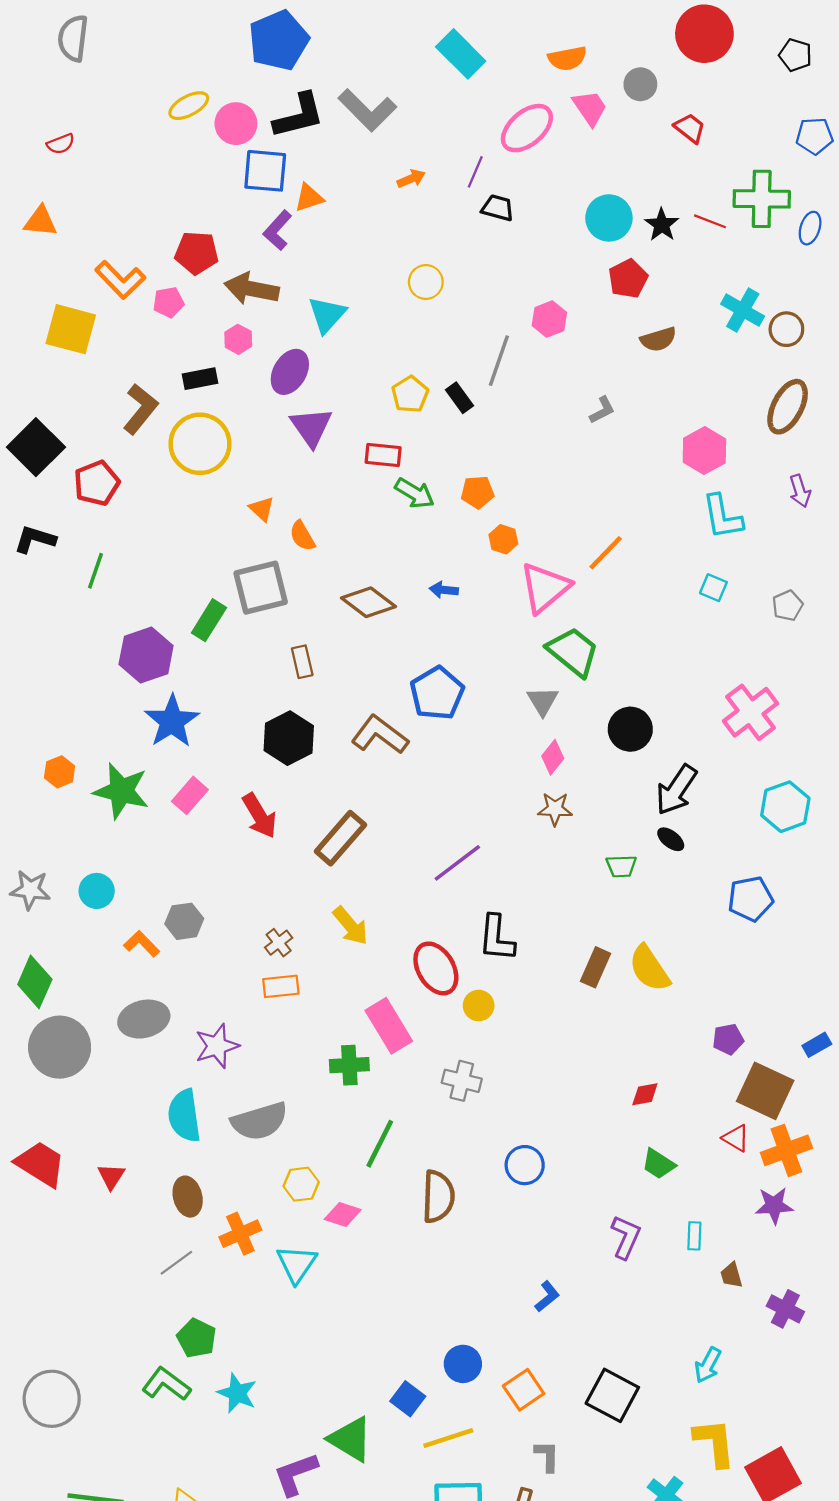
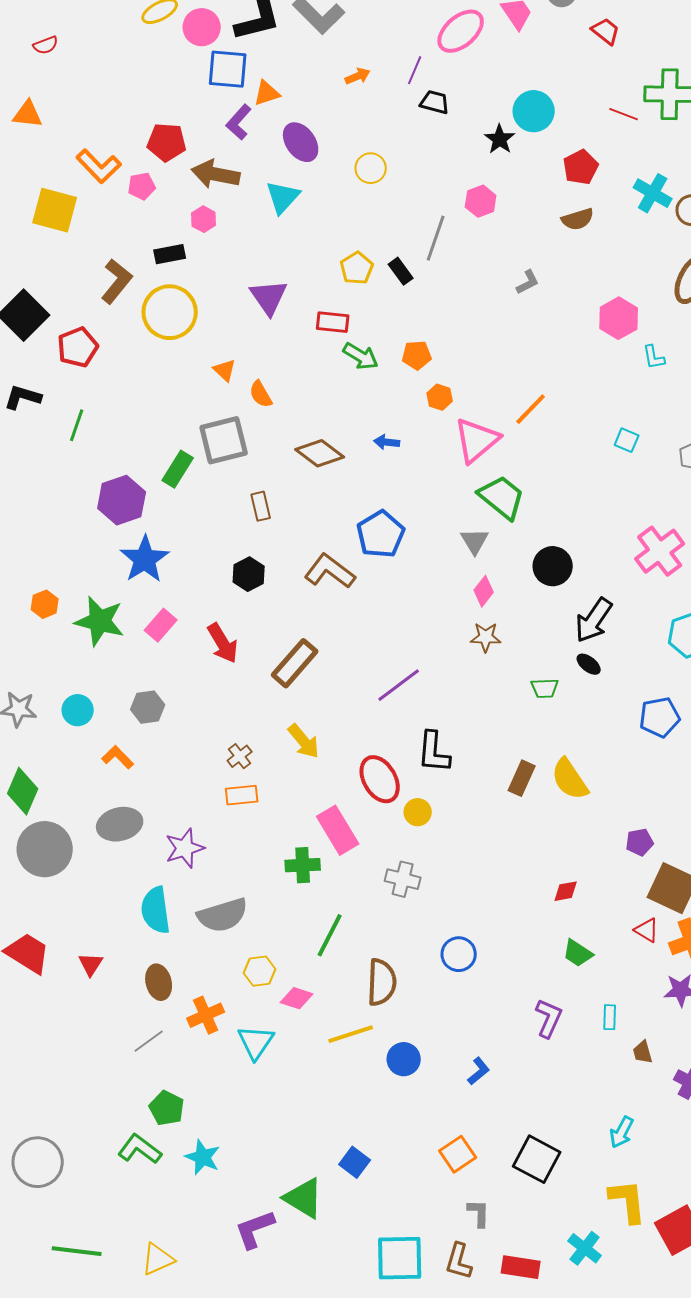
black star: (662, 225) -> (500, 139), moved
red pentagon: (628, 279) -> (581, 167), moved
purple ellipse: (290, 372) -> (301, 142), moved, turned -66
cyan L-shape: (722, 517) -> (654, 357), moved, size x0.6
black hexagon: (289, 738) -> (249, 574), size x0.7
gray hexagon: (184, 921) -> (148, 707), moved
blue circle: (463, 1364) -> (404, 1059), moved
yellow line: (448, 1438) -> (351, 1034), moved

